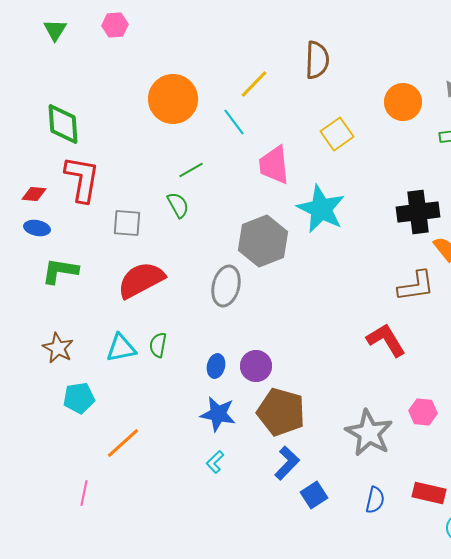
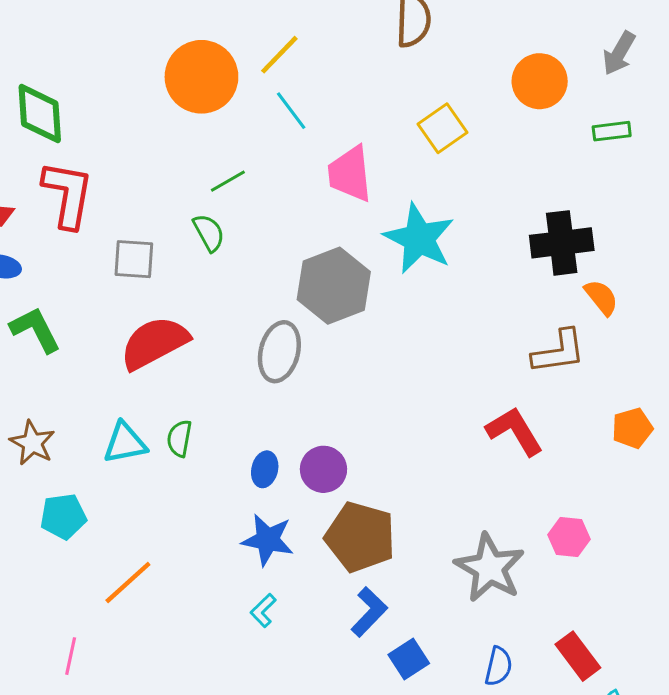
yellow line: (254, 84) -> (279, 55), moved
green L-shape: (60, 271) -> (35, 330), turned 54
red rectangle: (429, 493) -> (578, 656), turned 40

